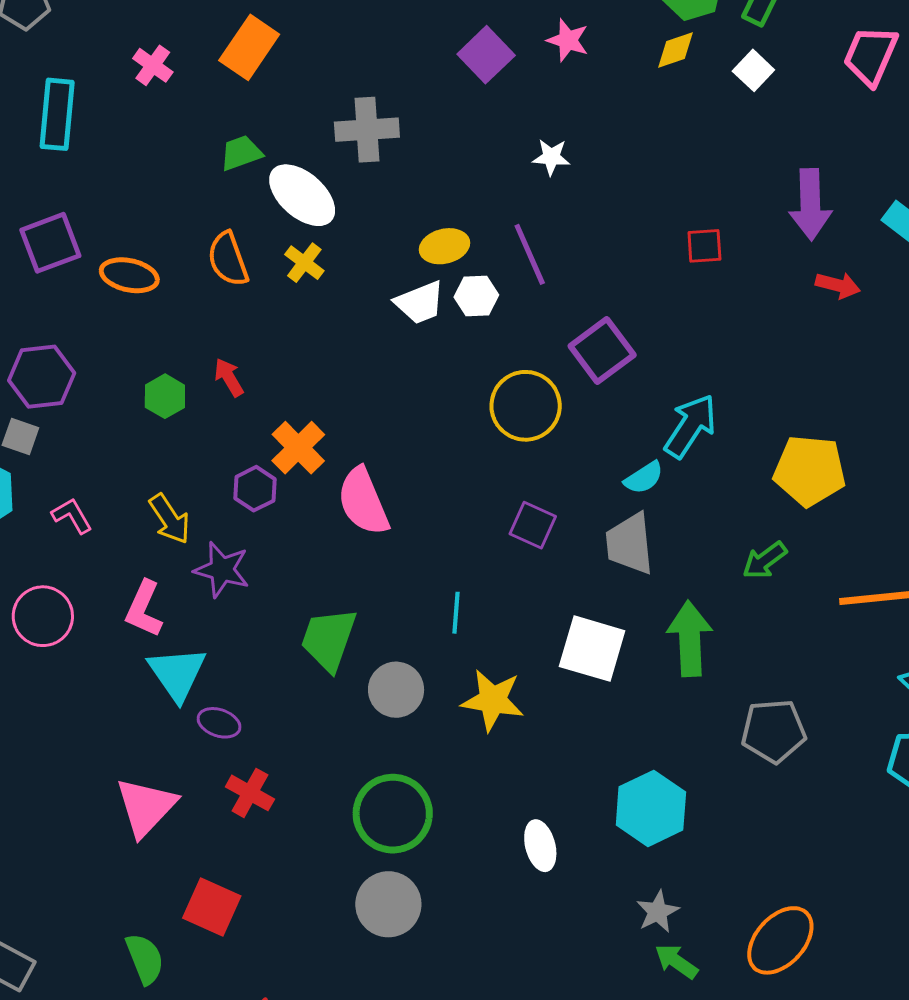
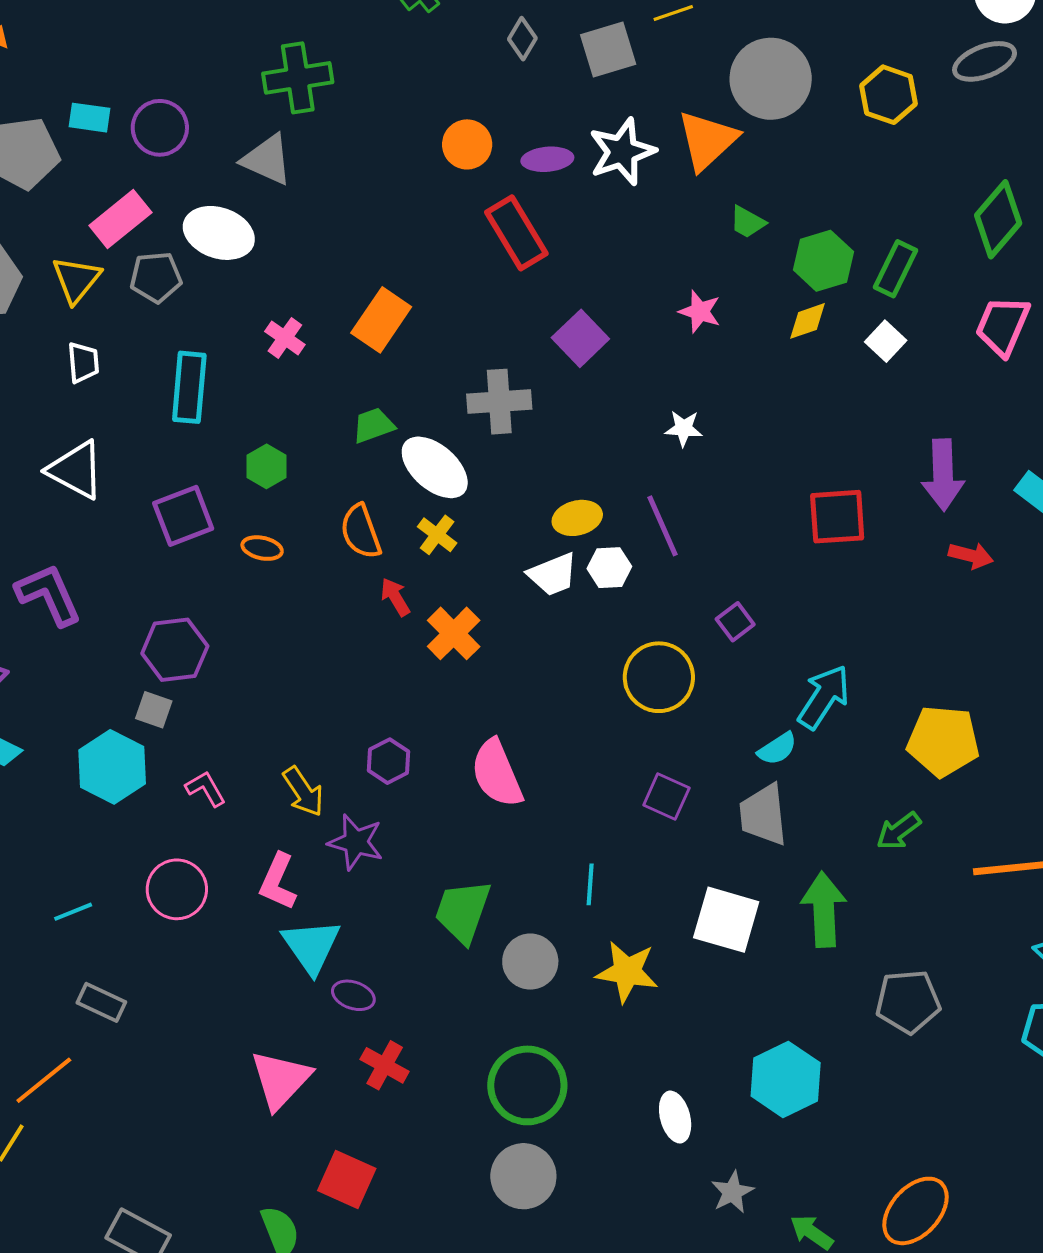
purple square: (486, 55) -> (580, 338), moved
red square: (704, 246) -> (837, 517), size x1.6
orange ellipse: (129, 275) -> (262, 548), size x0.7
purple square: (602, 351) -> (735, 622), size x0.6
red arrow: (229, 377) -> (395, 597), moved
green hexagon: (165, 396) -> (267, 466), moved
orange cross: (298, 448) -> (454, 633), moved
gray star: (658, 912) -> (732, 1192), moved

